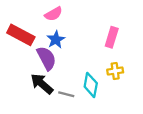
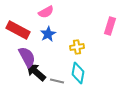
pink rectangle: (112, 37) -> (110, 26), moved
purple semicircle: (46, 58) -> (27, 57), moved
yellow cross: (115, 71) -> (77, 47), moved

